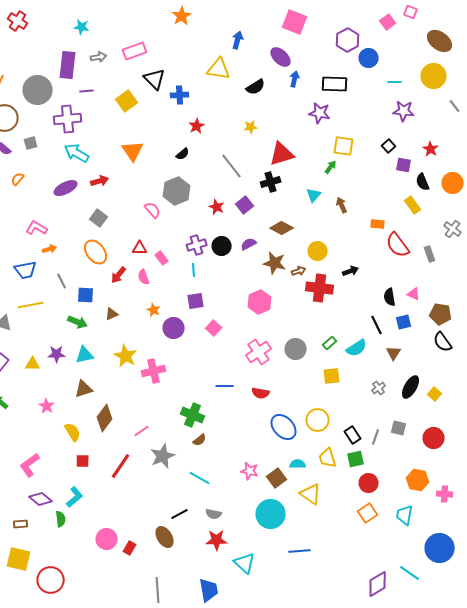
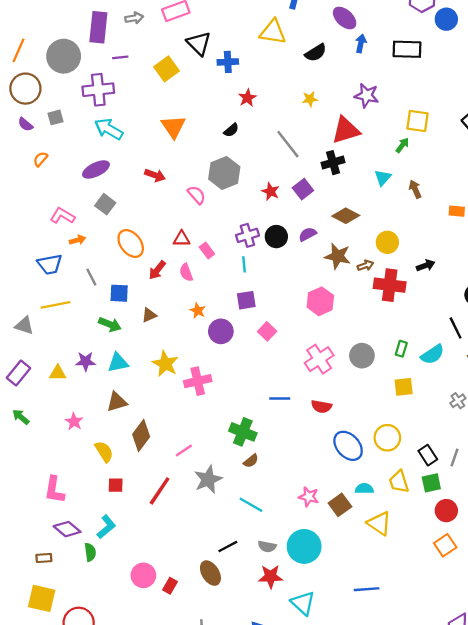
purple star: (320, 113) -> (367, 95), moved
red arrow: (100, 181) -> (155, 175), moved, turned 36
gray square: (99, 218) -> (105, 204), moved
green rectangle: (330, 343) -> (401, 349), turned -32
pink L-shape: (30, 465) -> (54, 490), turned -45
cyan circle: (271, 514) -> (304, 546), moved

